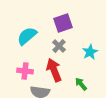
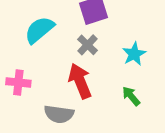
pink cross: (25, 71) -> (18, 82), moved
green arrow: (81, 84) -> (131, 96), moved

